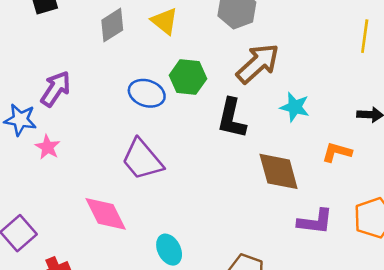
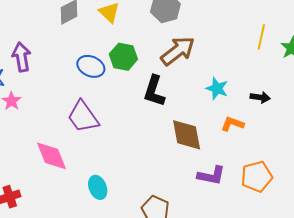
purple arrow: (56, 89) -> (21, 57), turned -48
cyan star: (295, 107) -> (217, 88), moved

